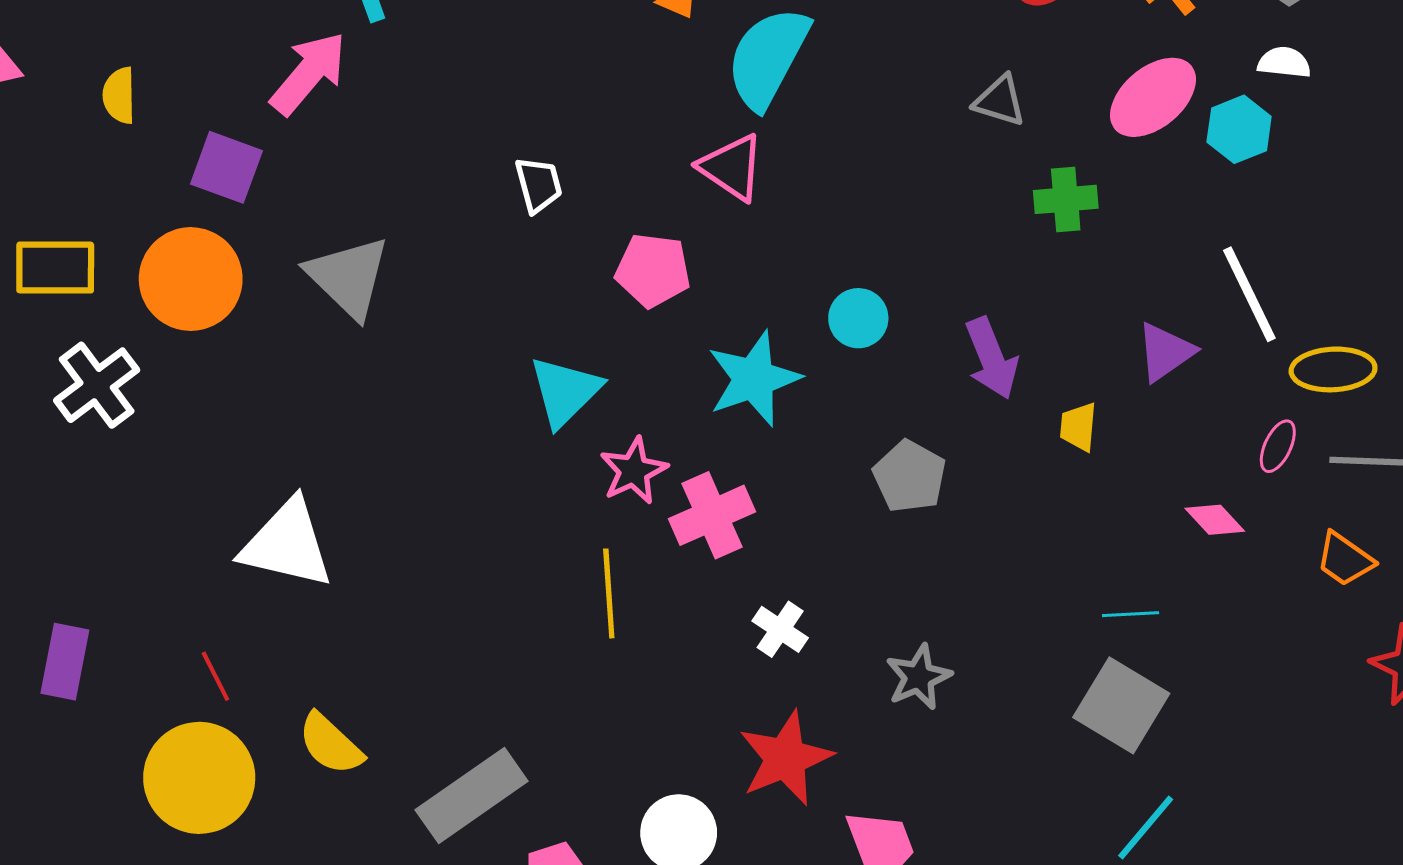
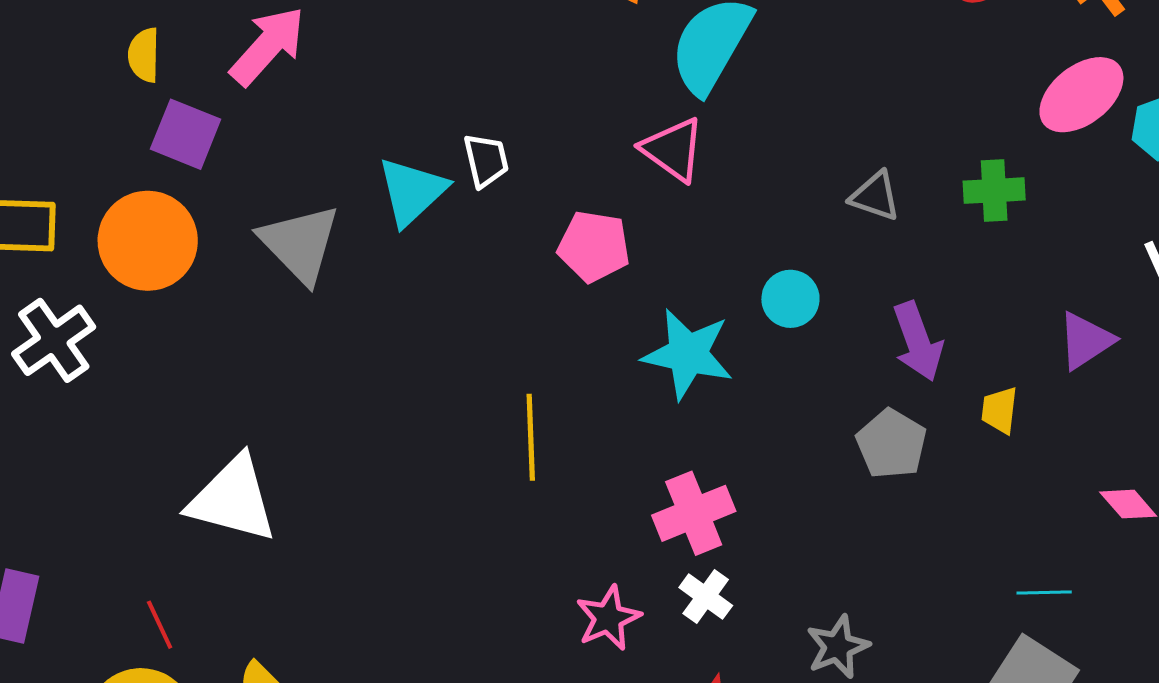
yellow semicircle: (119, 95) -> (144, 55), moved
gray triangle: (1000, 101) -> (875, 196), moved
cyan star: (754, 379) -> (688, 354), turned 30
cyan triangle: (565, 391) -> (412, 191), moved
pink star: (634, 471) -> (608, 618), moved
gray pentagon: (910, 476) -> (891, 444), moved
pink cross: (712, 515) -> (694, 513), moved
yellow line: (609, 593) -> (531, 437), moved

